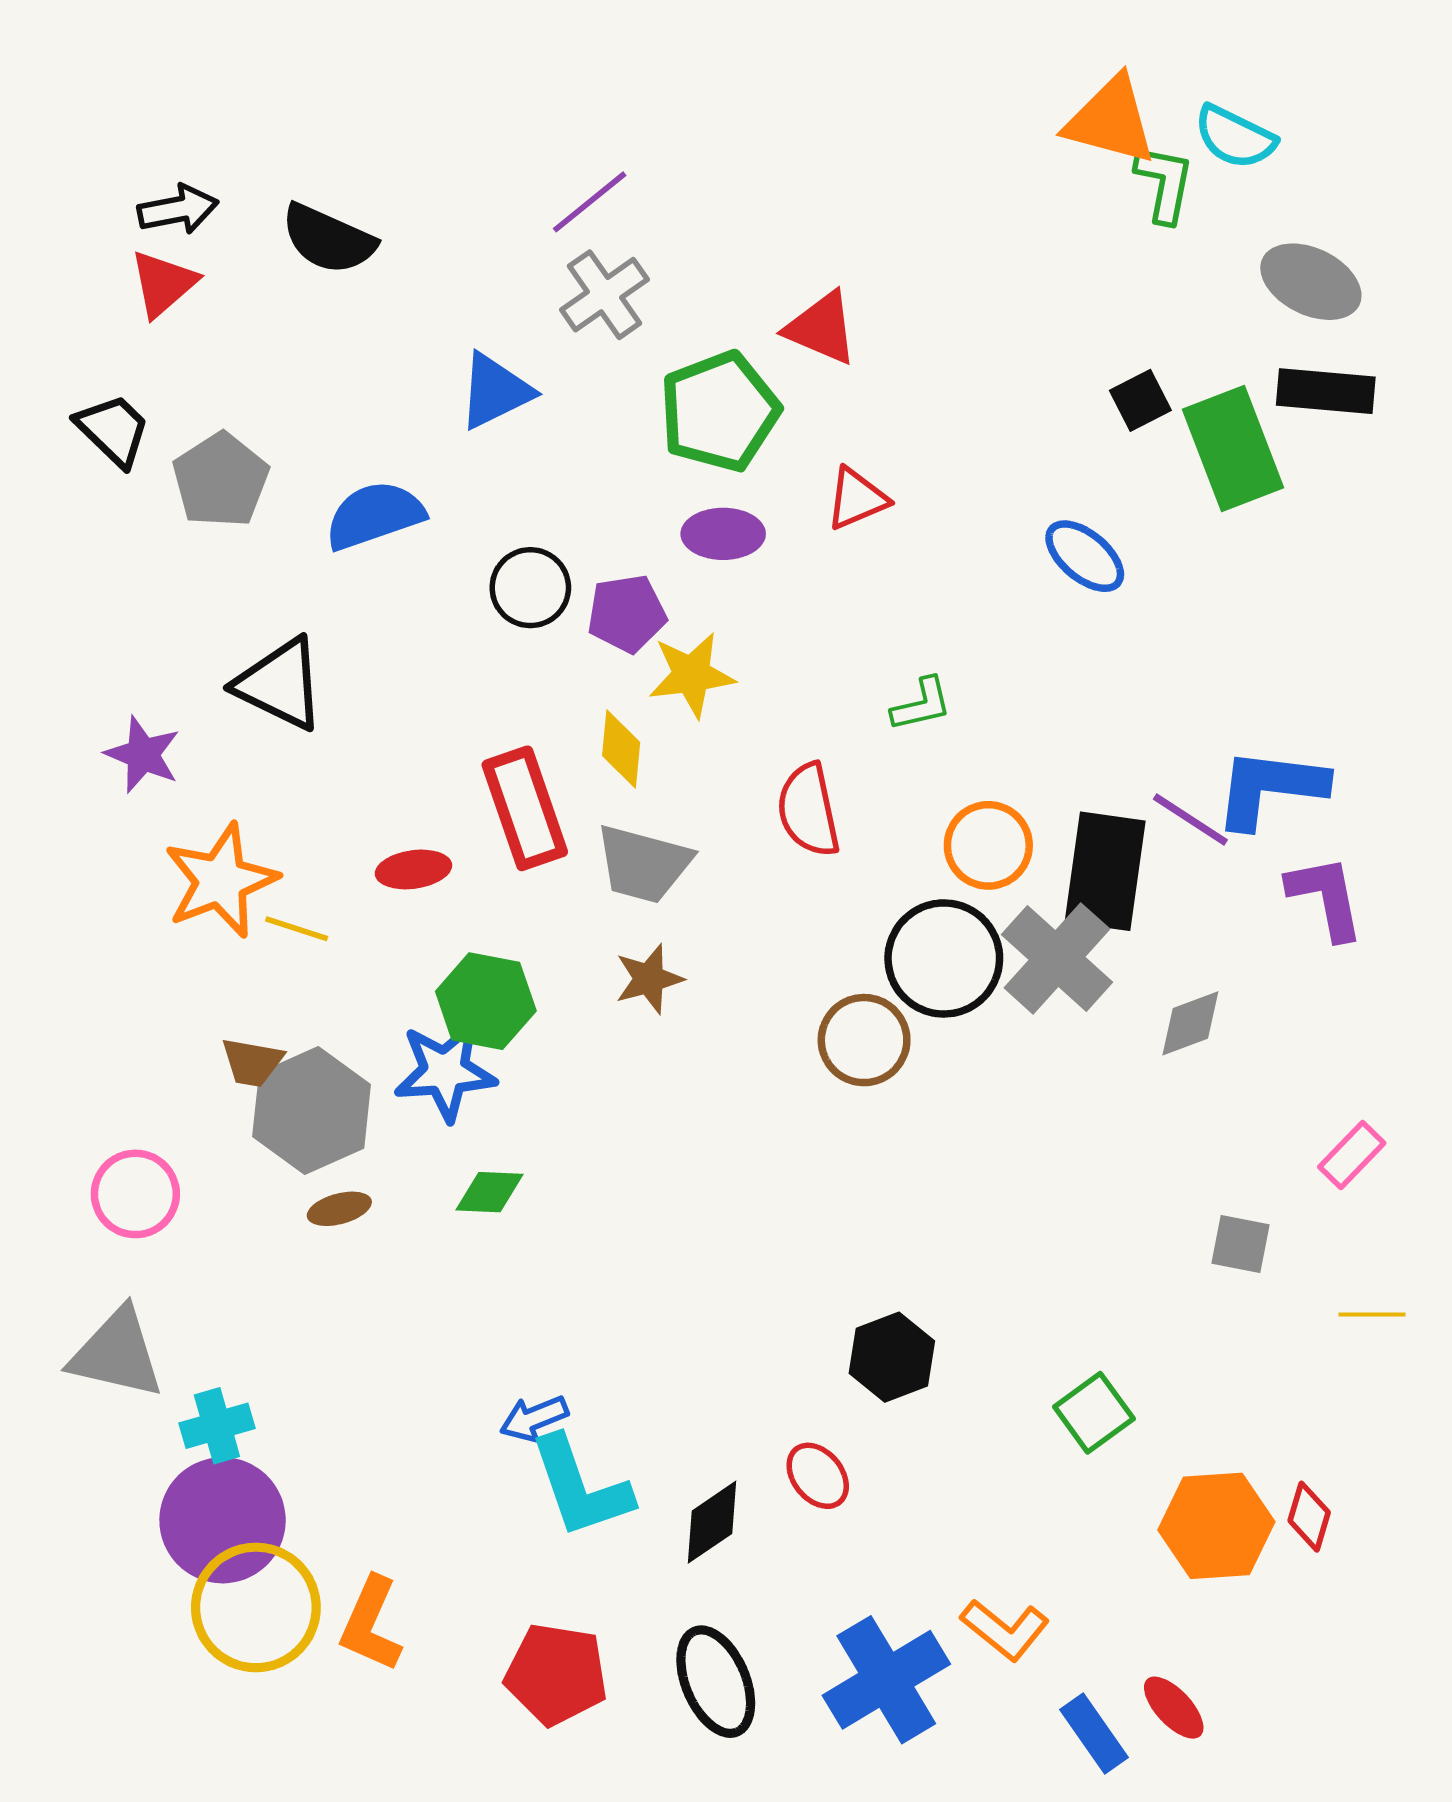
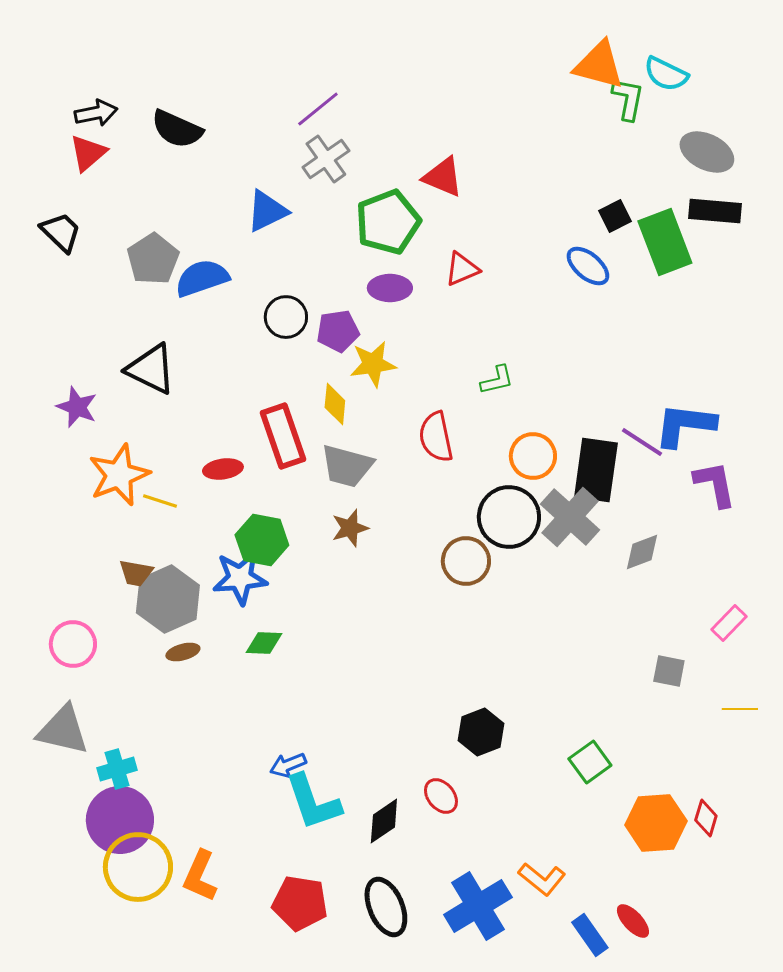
gray pentagon: (221, 480) -> (153, 259), moved
blue ellipse: (1085, 556) -> (588, 266), moved

